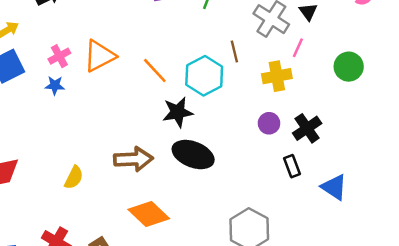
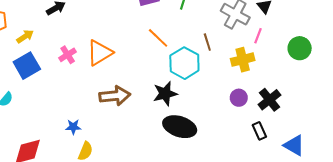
orange line: (155, 71) -> (158, 38), moved
blue star: (55, 85) -> (73, 127), moved
brown arrow: (133, 159) -> (115, 96), moved

